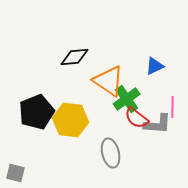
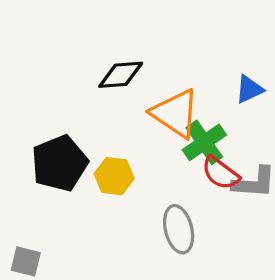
yellow hexagon: (71, 120) -> (114, 176), size x0.7

